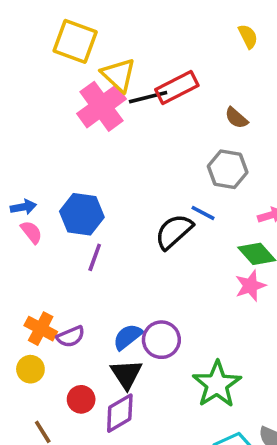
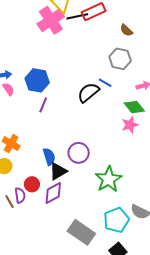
purple semicircle: (71, 337) -> (20, 195), moved, turned -77
blue semicircle: (128, 337) -> (49, 157), moved, turned 108
black triangle: (126, 374) -> (58, 171), turned 30

